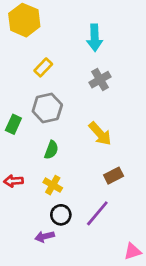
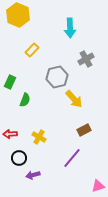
gray cross: (100, 80) -> (86, 59), moved
gray hexagon: (47, 108) -> (57, 77), moved
green rectangle: (13, 124) -> (10, 82), moved
green semicircle: (51, 150) -> (25, 100), moved
black circle: (61, 215) -> (19, 158), moved

